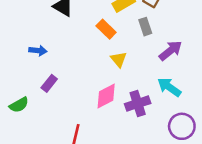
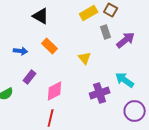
orange rectangle: (106, 29) -> (50, 46), moved
purple arrow: (170, 51) -> (126, 40), moved
pink diamond: (106, 96) -> (55, 91), moved

